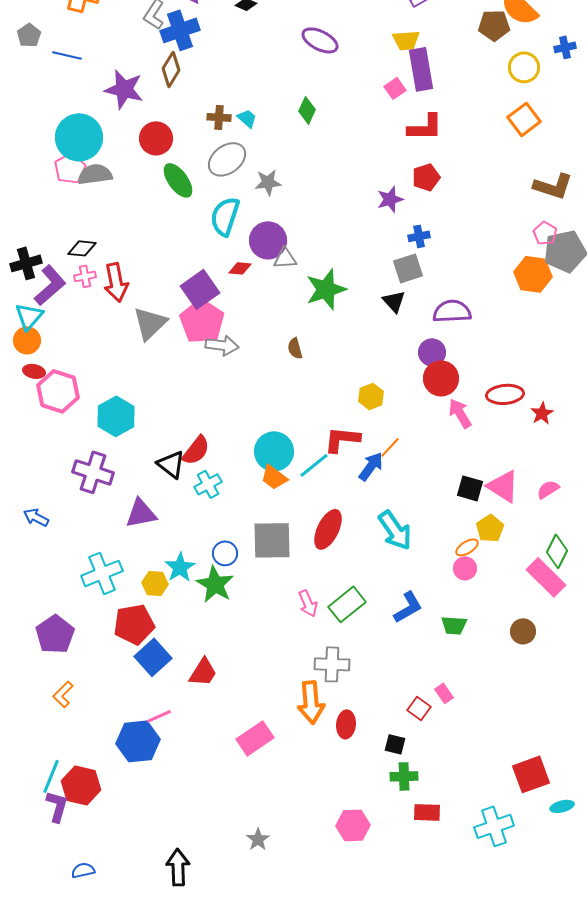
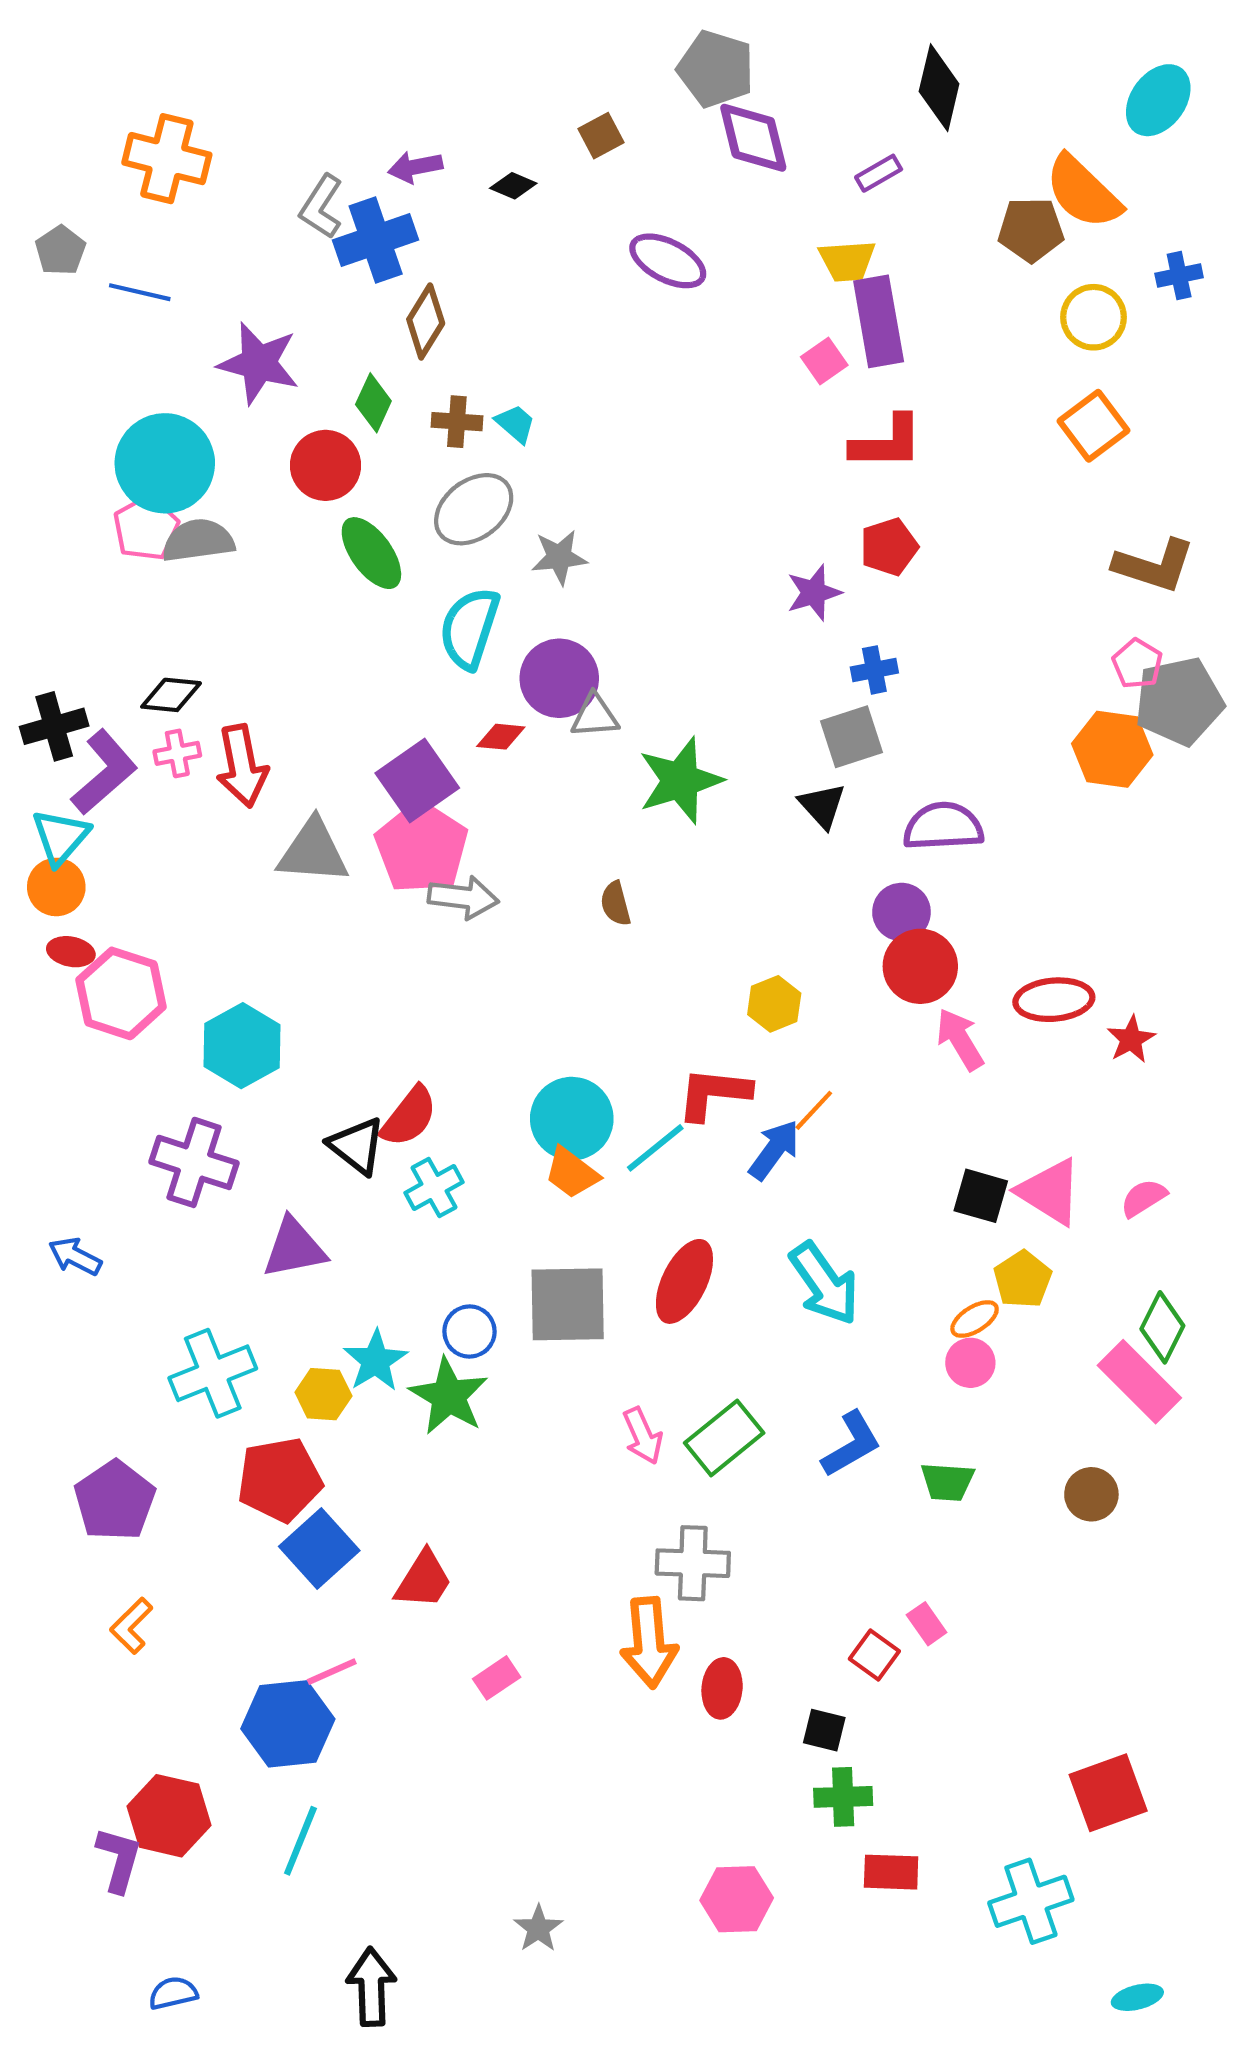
brown diamond: (171, 69) -> (426, 321), moved
green diamond: (307, 110) -> (373, 403), moved
gray triangle: (150, 323) -> (313, 852), turned 48
pink rectangle: (255, 738) -> (497, 1678), moved, size x0.6
cyan line: (51, 776) -> (300, 1841), moved
cyan ellipse: (562, 806) -> (1137, 1997), moved

